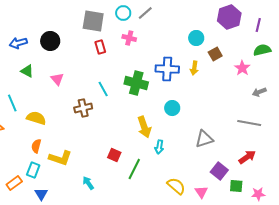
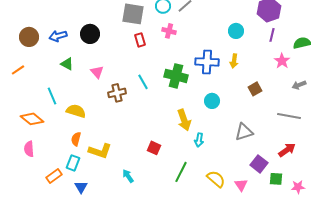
purple line: (258, 25) -> (272, 35), moved
brown square: (215, 54) -> (255, 89), moved
brown cross: (83, 108) -> (117, 93), moved
green line: (134, 169) -> (181, 172), moved

